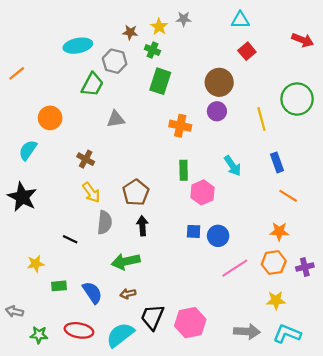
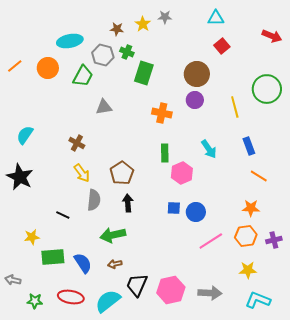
green cross: (152, 50) -> (127, 52), moved
orange circle: (50, 118) -> (48, 68), moved
green rectangle: (59, 286) -> (53, 257), size x1.6
gray arrow: (247, 332) -> (210, 293), moved

